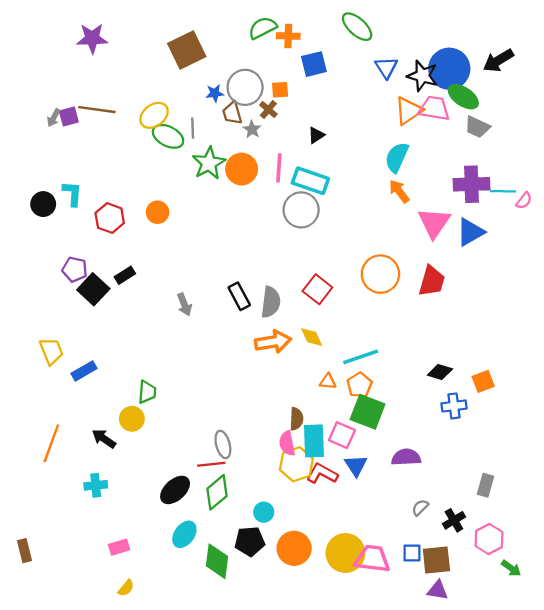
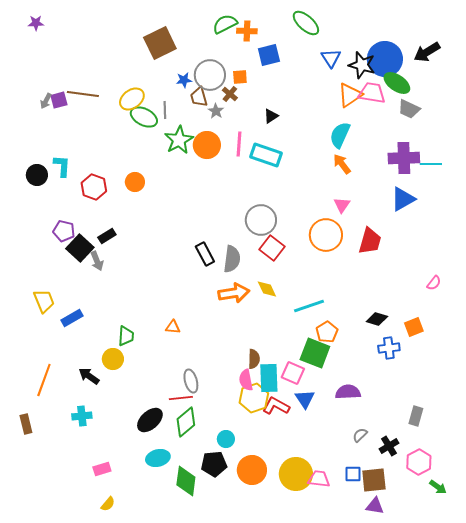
purple star: (92, 38) -> (36, 23), moved, size x0.6
pink semicircle: (524, 201) -> (434, 283), moved
gray circle: (301, 210) -> (261, 220), moved
pink triangle: (434, 223) -> (342, 205), moved, size x0.6
gray arrow: (184, 304) -> (97, 261), moved
orange triangle: (328, 381) -> (173, 327), moved
orange pentagon: (359, 385) -> (327, 332), moved
cyan ellipse: (184, 534) -> (158, 458), turned 40
brown rectangle: (25, 551) -> (26, 424), moved
pink trapezoid: (372, 559) -> (319, 479), size x0.7

